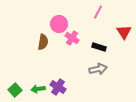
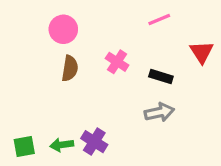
pink line: (98, 12) -> (159, 20), turned 40
pink circle: (59, 24) -> (63, 29), moved
green square: (15, 90) -> (24, 146), turned 32

